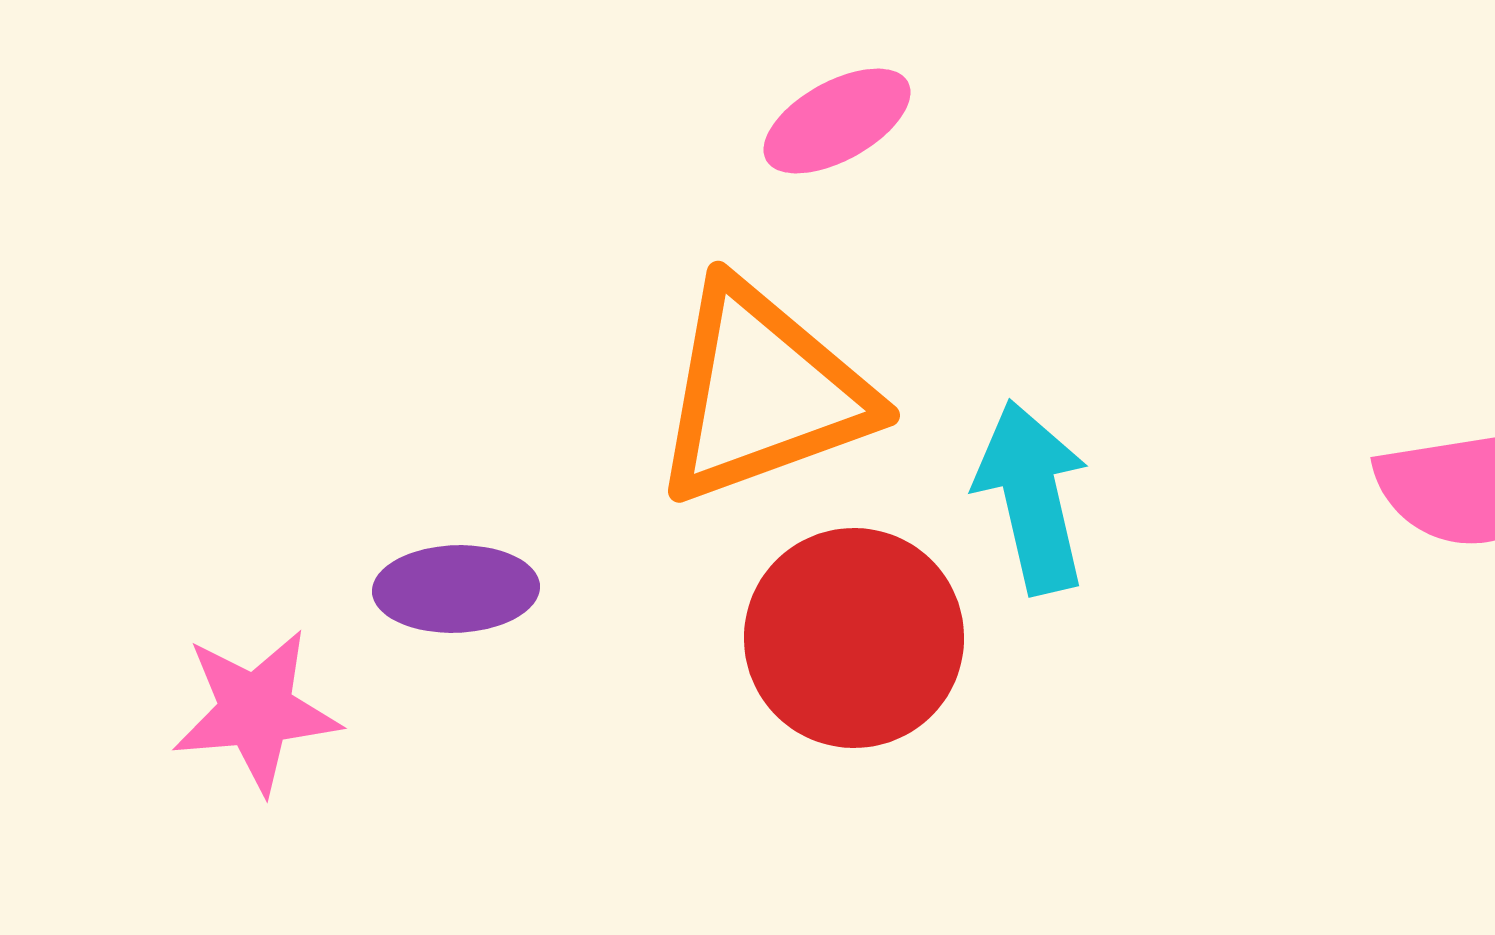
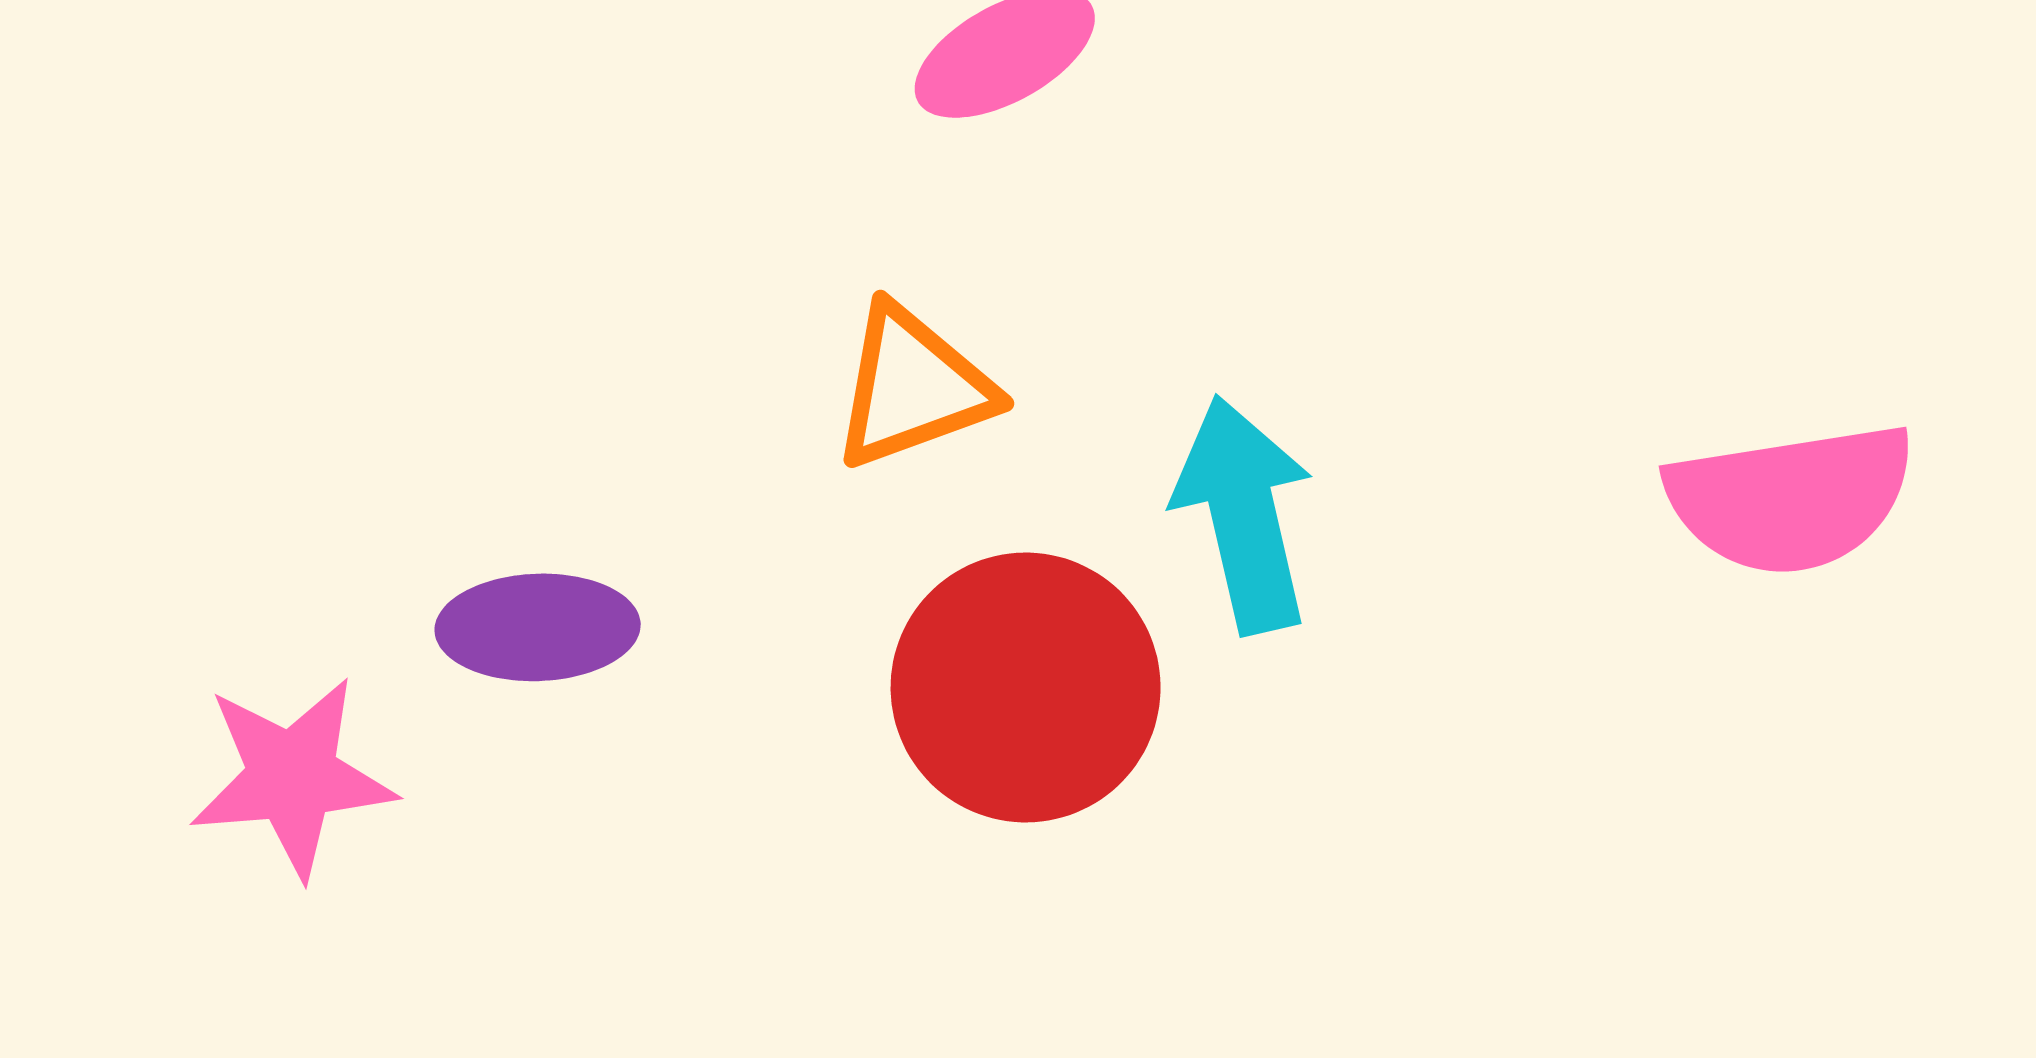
orange triangle: (762, 393) -> (913, 387), size x0.6

